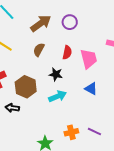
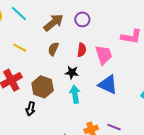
blue triangle: (91, 89) -> (108, 84), size x1.5
cyan arrow: (58, 96) -> (75, 94), turned -72
black arrow: (12, 108) -> (31, 109), turned -80

